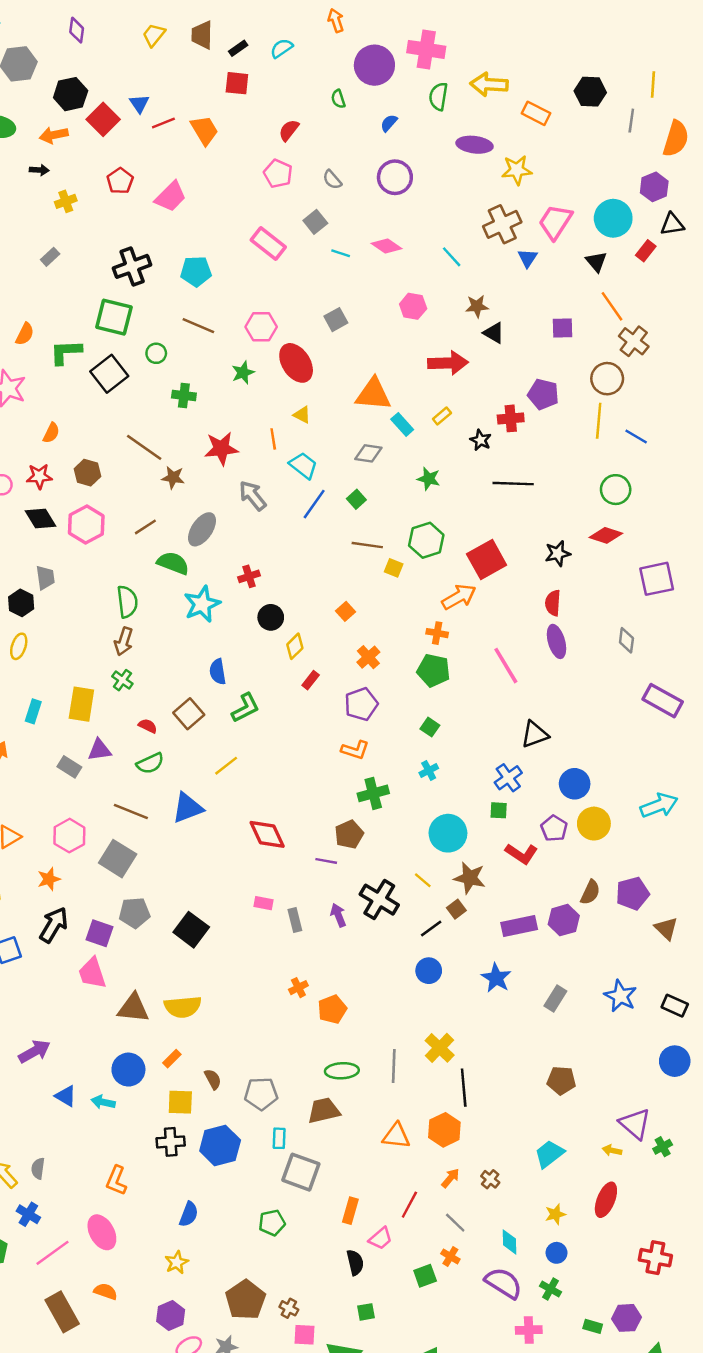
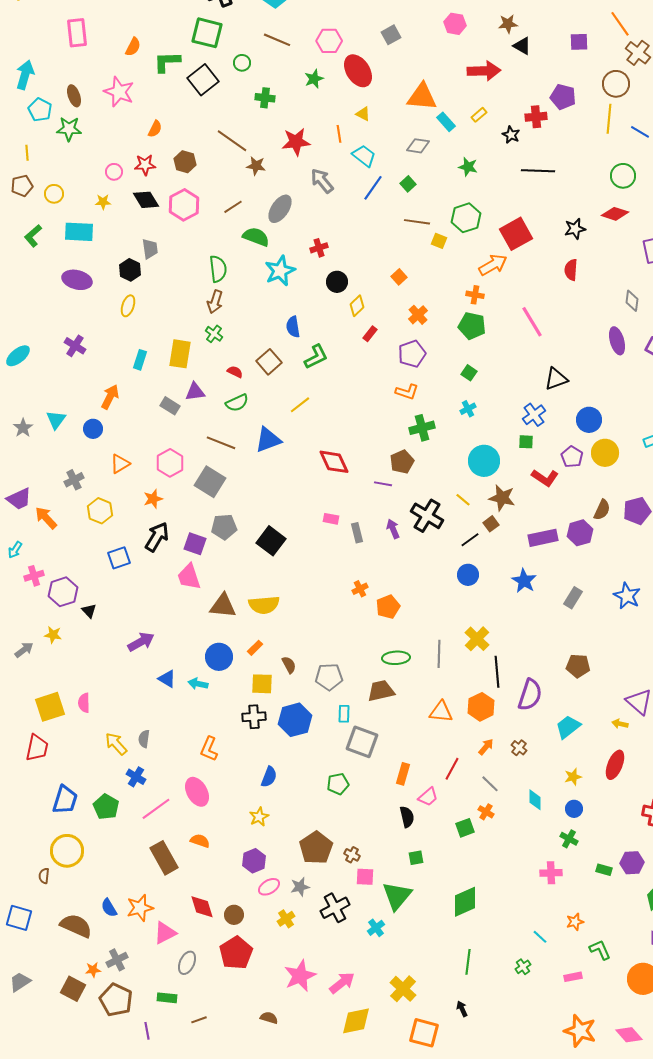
purple ellipse: (557, 641) -> (617, 341), moved
purple semicircle: (503, 1283) -> (530, 695), moved, turned 76

